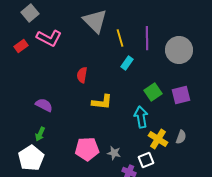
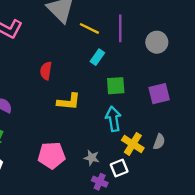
yellow line: (120, 38) -> (89, 28), turned -48
gray circle: (179, 50) -> (157, 42), size x0.7
green square: (153, 92) -> (116, 86), moved, turned 30
gray star: (114, 153) -> (92, 158), moved

